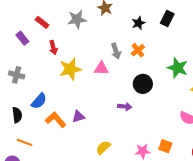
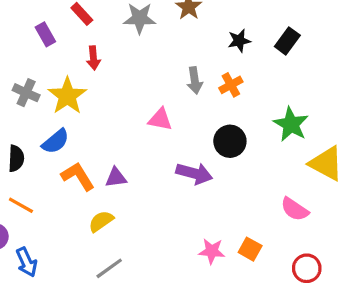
pink triangle: (101, 68) -> (160, 119), moved
yellow star: (70, 69) -> (67, 96), moved, turned -30
purple arrow: (125, 107) -> (194, 173), size x1.5
yellow semicircle: (103, 148) -> (101, 221), moved

